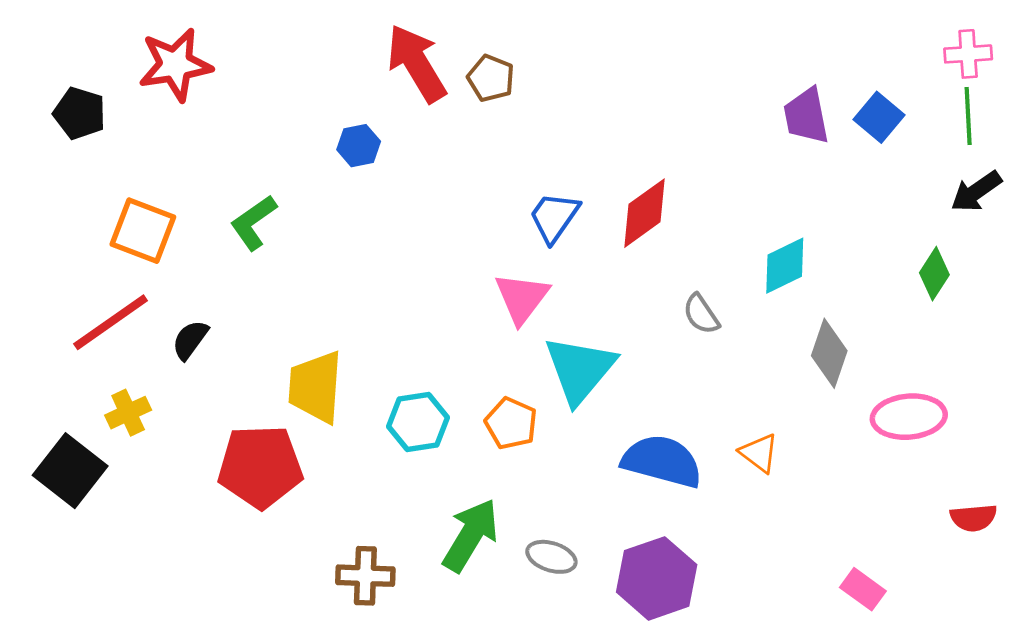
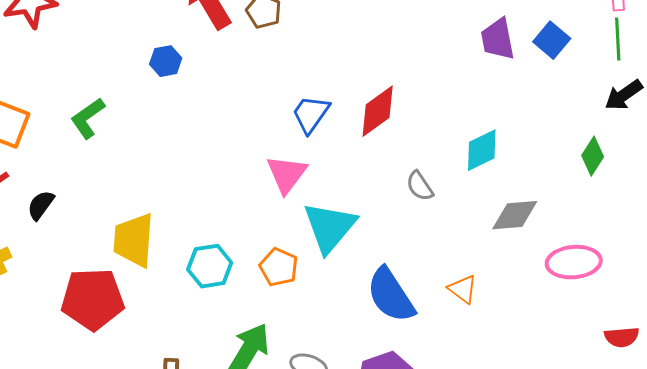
gray diamond: (829, 353) -> (515, 215), turned 66
blue semicircle: (662, 461) -> (391, 295), turned -138

